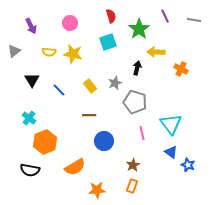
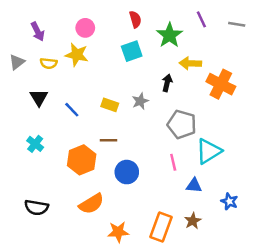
yellow semicircle: (49, 52) -> (49, 63), moved
yellow star: (73, 54) -> (77, 55), moved
orange cross: (181, 69) -> (221, 84), size x1.6
yellow rectangle: (90, 86) -> (110, 105), turned -32
gray pentagon: (135, 102) -> (182, 124), moved
cyan triangle: (171, 124) -> (209, 151), turned 35
orange hexagon: (45, 142) -> (82, 160), moved
blue triangle: (171, 152) -> (194, 185), moved, turned -32
brown star: (133, 165) -> (193, 221), moved
orange rectangle: (132, 186) -> (161, 227), size x1.6

